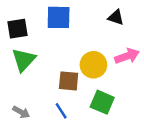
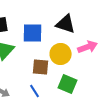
blue square: (59, 17) -> (33, 33), moved
black triangle: (116, 17) -> (66, 24), moved, size x1.5

